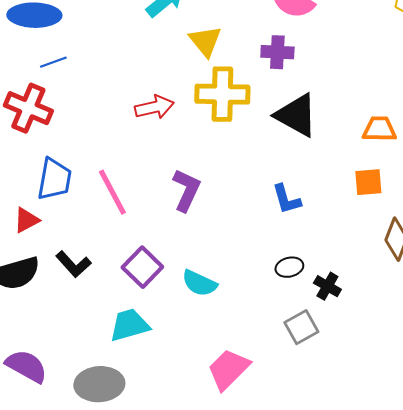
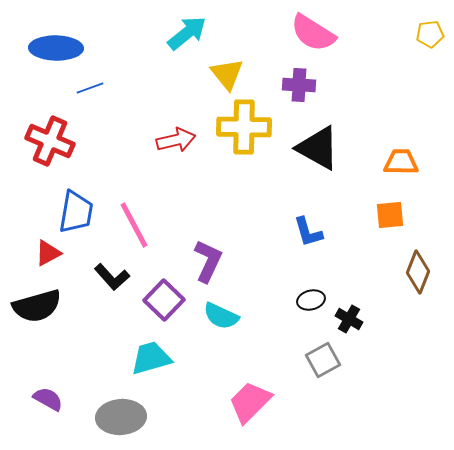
blue line: (53, 62) -> (90, 88), moved
purple L-shape: (186, 190) -> (208, 261), moved
black L-shape: (73, 264) -> (112, 277), moved
purple semicircle: (26, 366) -> (48, 399), size x0.7

